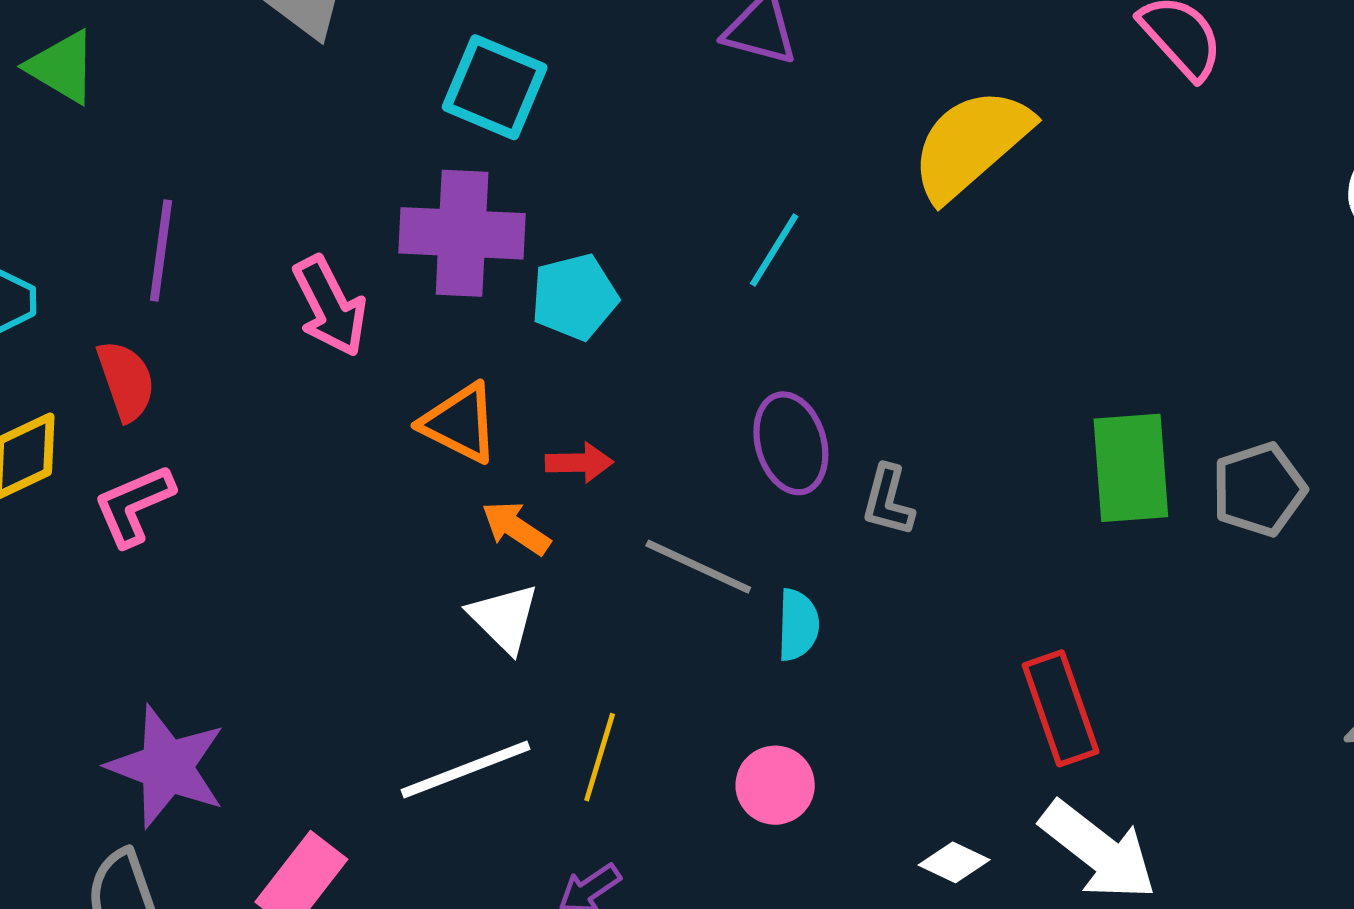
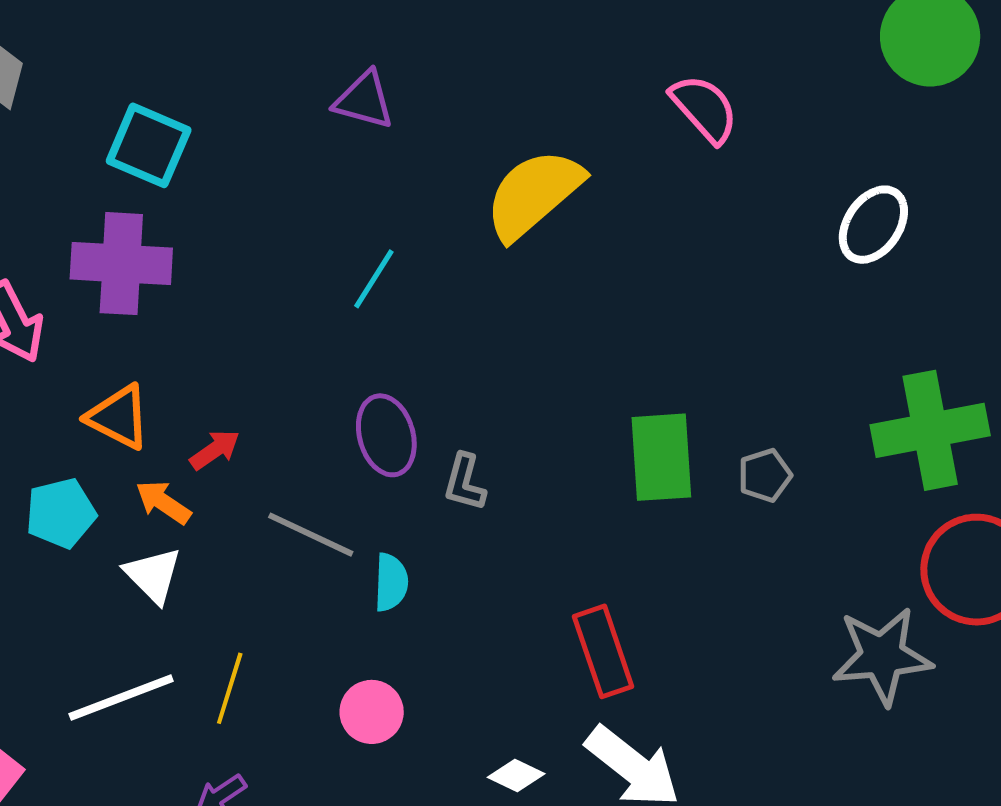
cyan pentagon: (574, 297) -> (61, 513), moved
red arrow: (579, 463) -> (215, 450), turned -34
gray pentagon: (1259, 489) -> (765, 475), size x0.7

